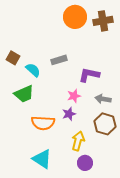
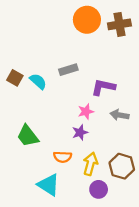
brown square: (13, 58) -> (15, 78), moved
green trapezoid: (24, 94) -> (28, 136), moved, turned 75
orange semicircle: (43, 123) -> (63, 157), moved, size x0.7
brown hexagon: (105, 124) -> (122, 166), moved

